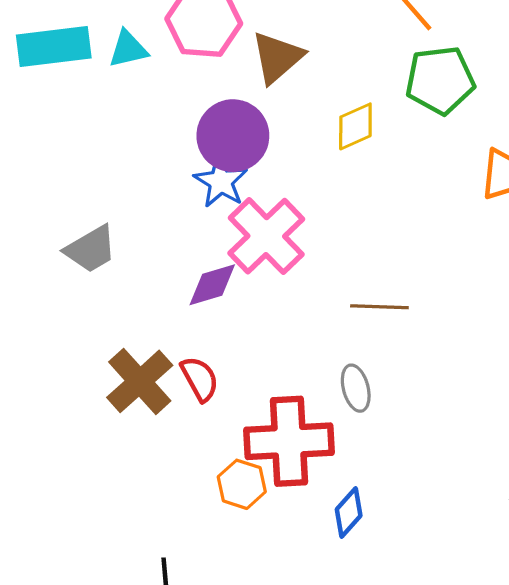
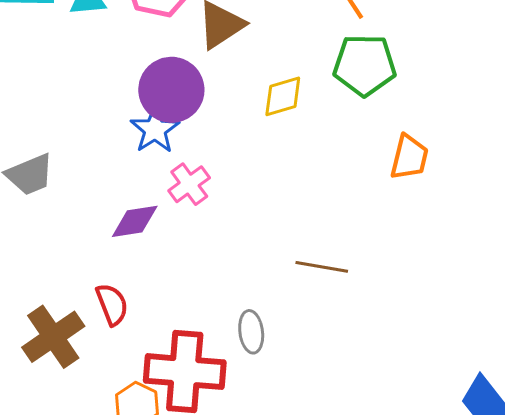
pink cross: (266, 236) -> (189, 184), size x0.6
brown line: (379, 307) -> (322, 267), moved
brown cross: (140, 381) -> (53, 337), moved

